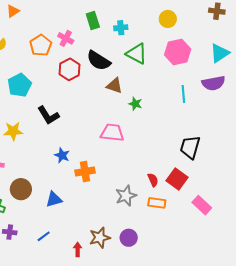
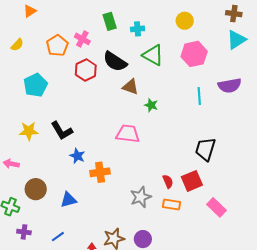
cyan triangle: (220, 53) -> (236, 40), moved
black L-shape: (48, 115) -> (62, 131), moved
red square: (177, 179) -> (192, 181), turned 30

